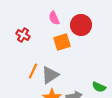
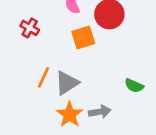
green semicircle: (99, 87) -> (134, 86), moved

